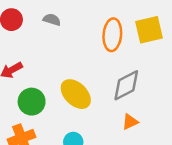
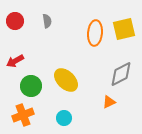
gray semicircle: (52, 20) -> (47, 21), turned 64
gray diamond: (126, 85) -> (121, 74), moved

